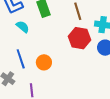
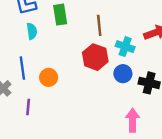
cyan semicircle: (23, 27) -> (32, 31), turned 32

